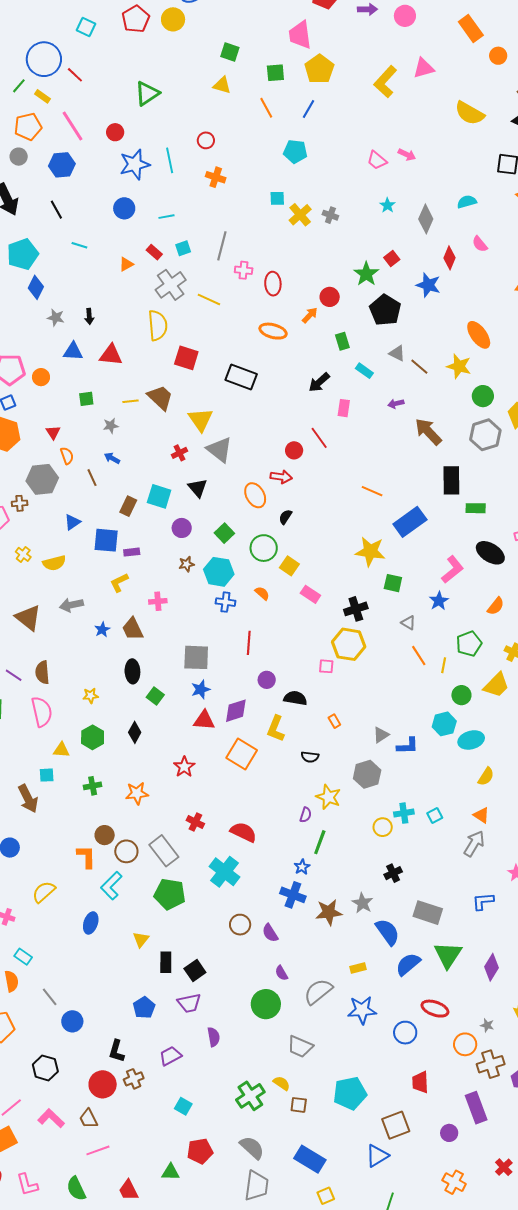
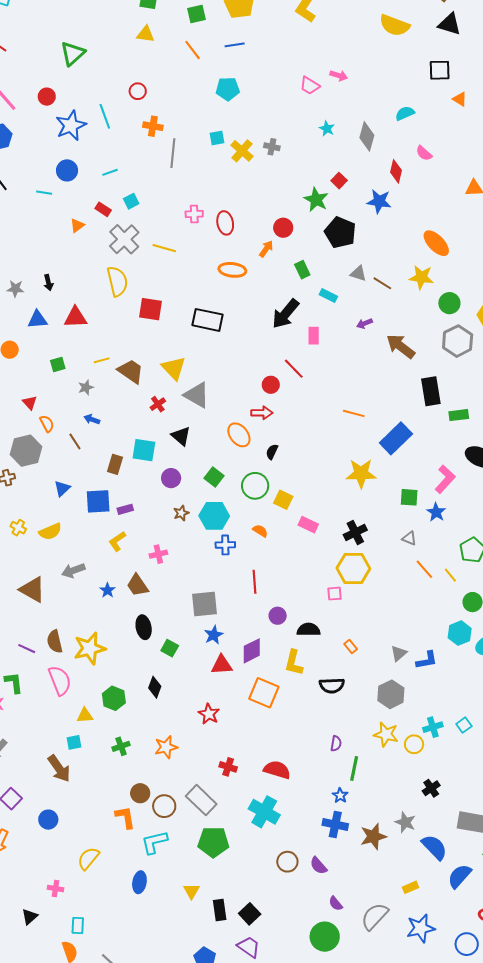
blue line: (309, 109) -> (235, 45), turned 60
cyan line: (79, 245) -> (44, 193), moved
gray line: (222, 246) -> (173, 153), moved
black arrow: (319, 382) -> (286, 314), size x1.4
brown trapezoid: (160, 398) -> (131, 371), moved
green square: (393, 583) -> (409, 497), moved
yellow line: (444, 665) -> (450, 575), turned -42
yellow star: (91, 696) -> (90, 648), moved, size x2.0
black semicircle: (310, 757) -> (332, 686), size x1.4
yellow star: (328, 797) -> (386, 734), moved
cyan L-shape: (111, 886) -> (154, 842), turned 40
cyan rectangle: (23, 957) -> (78, 925), turned 66
purple trapezoid: (189, 1003) -> (249, 947), turned -125

